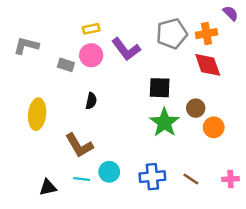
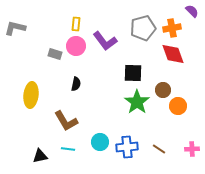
yellow rectangle: (91, 29) -> (76, 24), turned -72
gray L-shape: (26, 46) -> (15, 28), moved
cyan circle: (109, 172) -> (100, 142), moved

